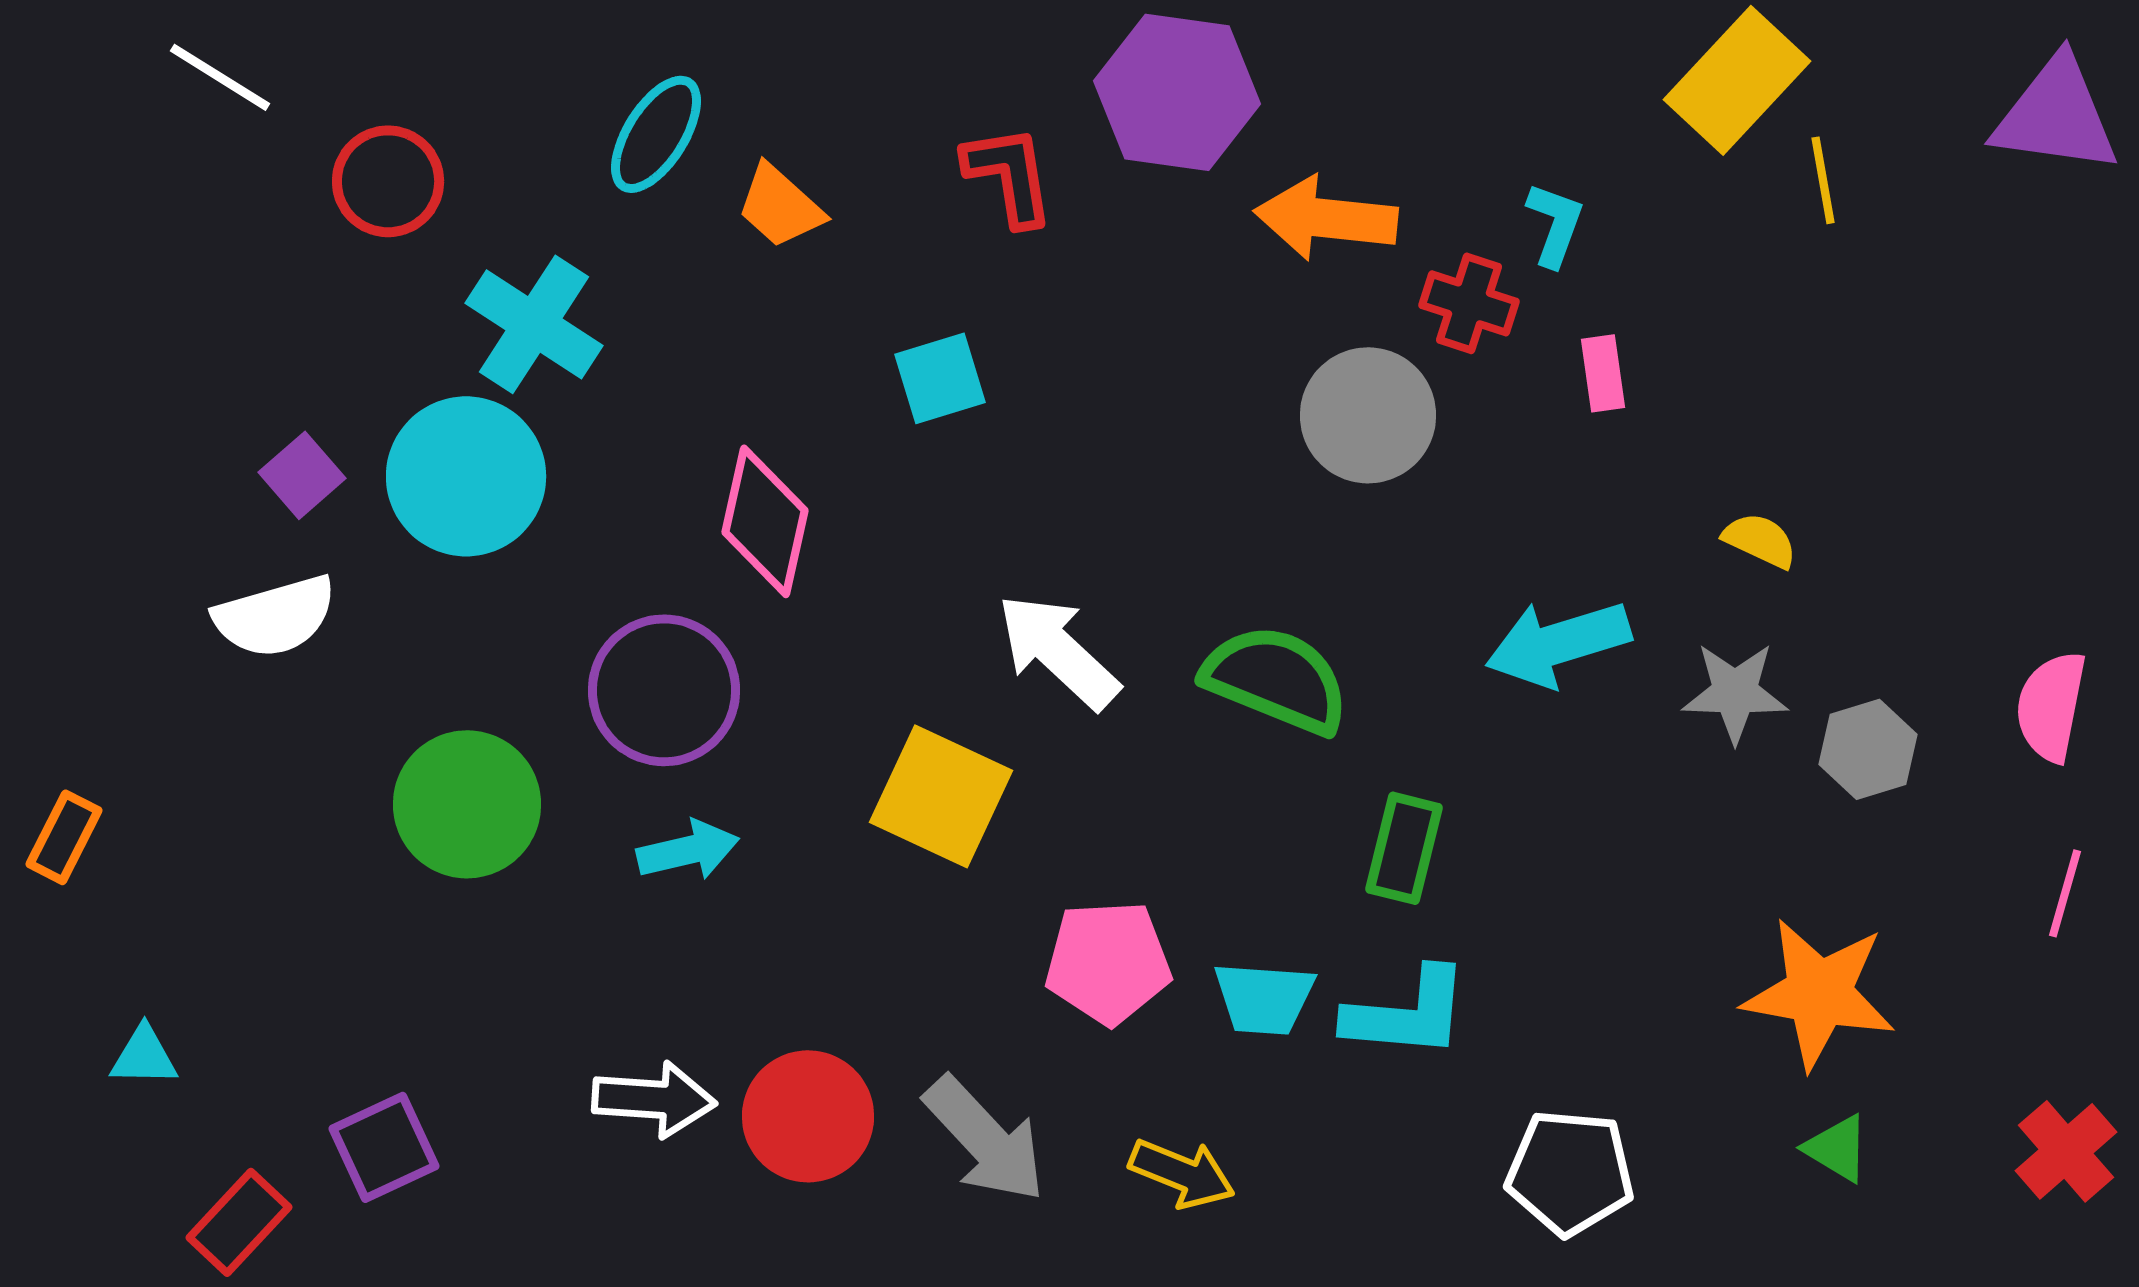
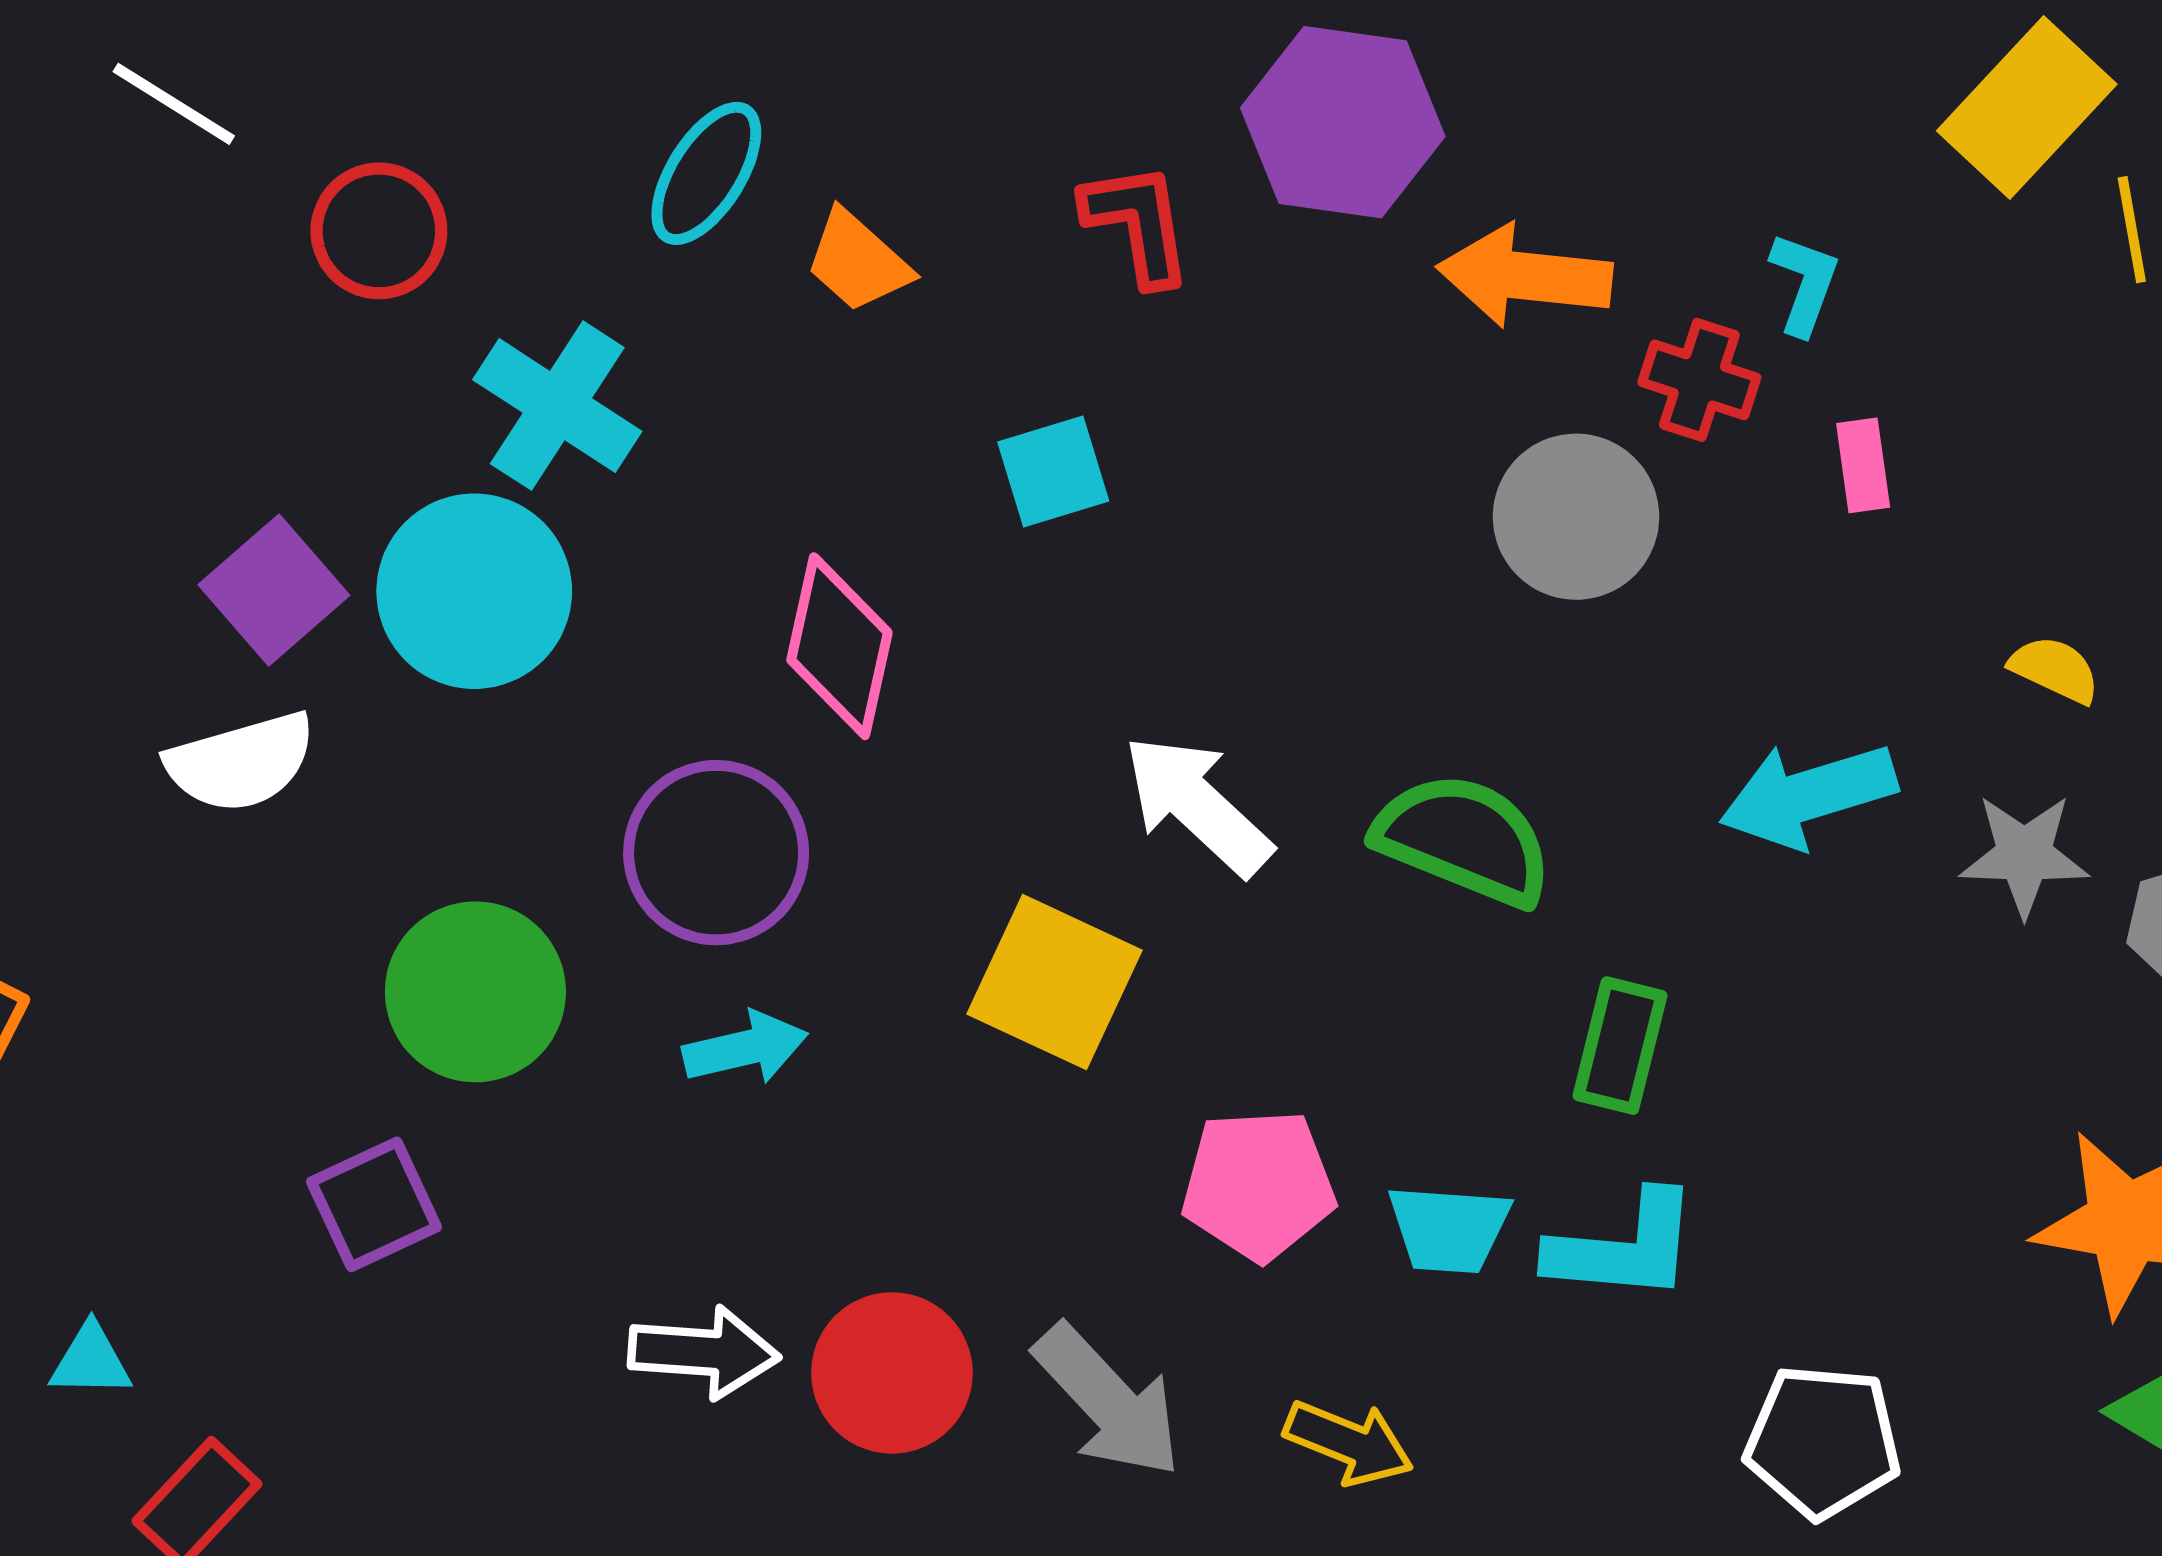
purple square: (302, 475) -> (274, 590), size x1.4
cyan triangle: (144, 1056) -> (91, 1361), moved
purple square: (384, 1147) -> (374, 1204), moved

